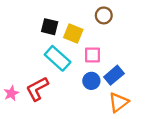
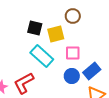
brown circle: (104, 15) -> (73, 16), moved
yellow square: (73, 33) -> (56, 34), turned -36

